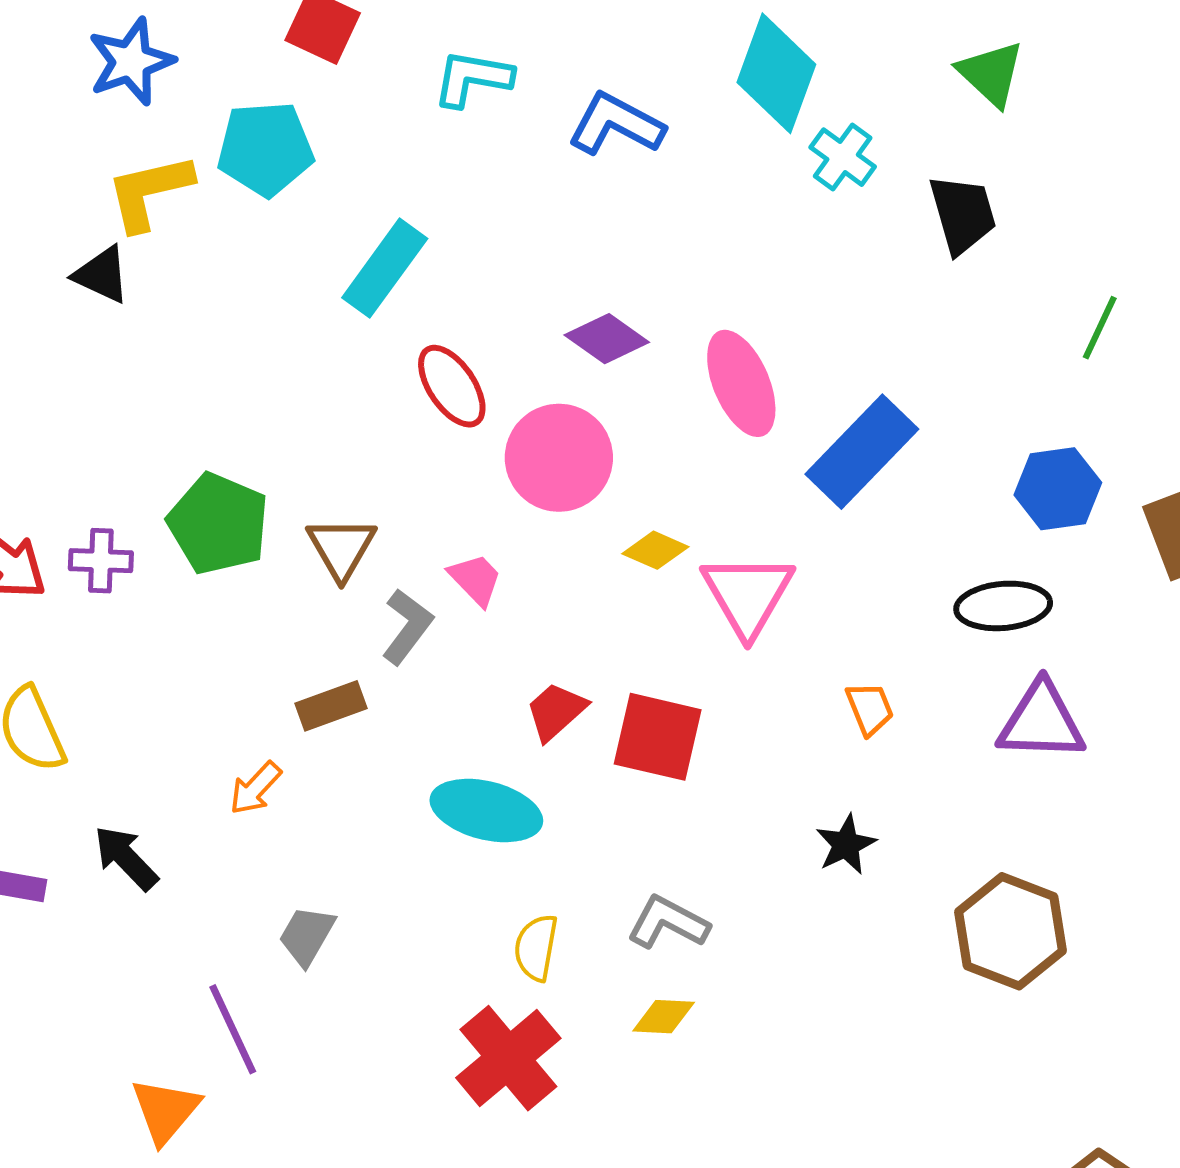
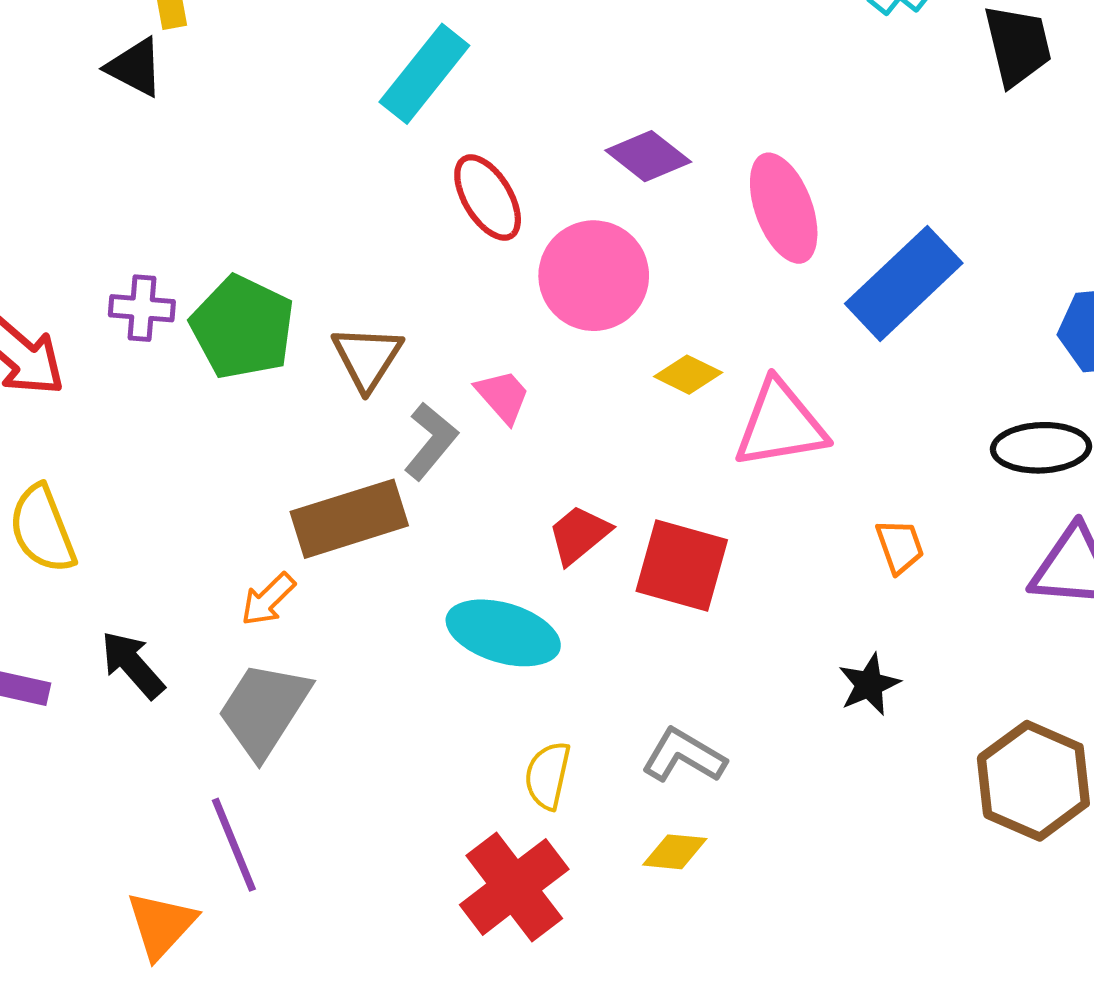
purple cross: (101, 561) -> (142, 308), moved
pink triangle: (748, 595) -> (780, 424), turned 48
brown rectangle: (331, 706) -> (349, 519), size x1.6
gray trapezoid: (307, 936) -> (264, 710), moved, size x1.6

